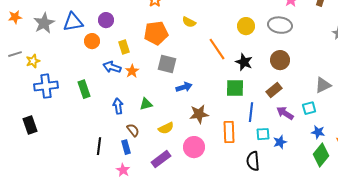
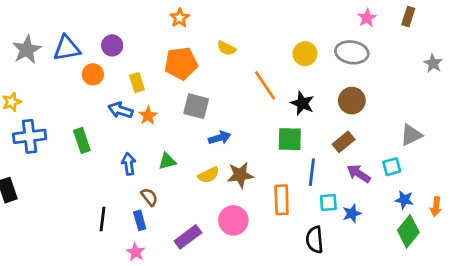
yellow semicircle: (166, 128) -> (209, 175), moved

